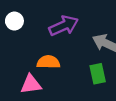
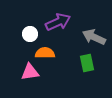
white circle: (14, 21) -> (30, 34), moved

